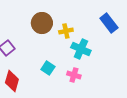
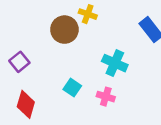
yellow cross: (66, 31) -> (88, 14), moved, turned 32

